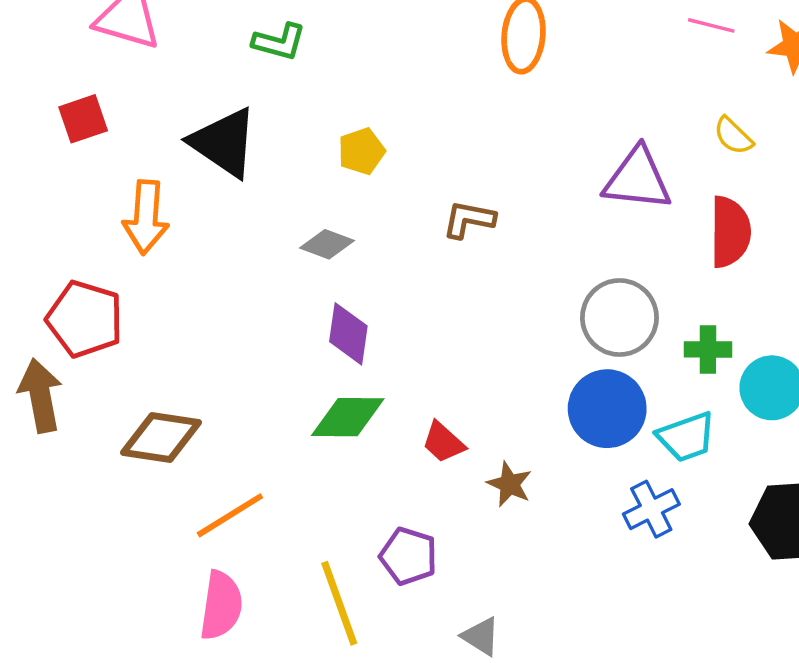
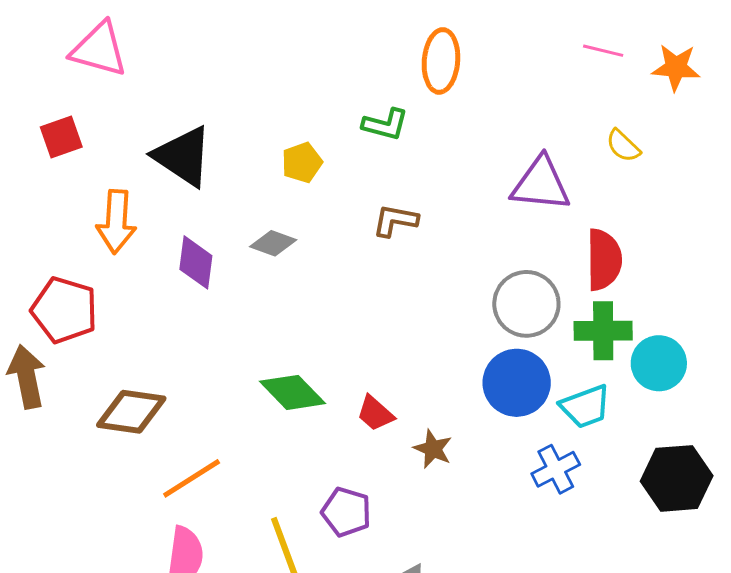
green L-shape: (279, 42) -> (385, 124), moved
red semicircle: (730, 232) -> (604, 260), moved
purple diamond: (348, 334) -> (196, 262), moved
green cross: (708, 349) -> (603, 331), size x1.4
green diamond: (348, 417) -> (292, 392), turned 46

